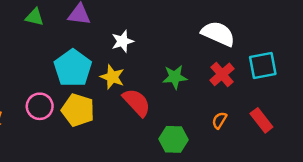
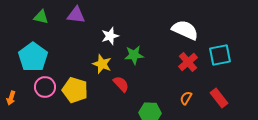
cyan pentagon: (73, 68) -> (33, 57), moved
green star: (175, 77) -> (134, 55), moved
red semicircle: (137, 102) -> (121, 84), size x0.7

